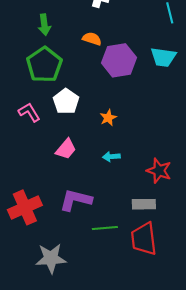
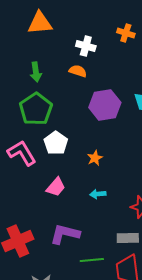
orange semicircle: (92, 39) -> (78, 71), moved
pink L-shape: (29, 112) -> (22, 153), size x1.4

